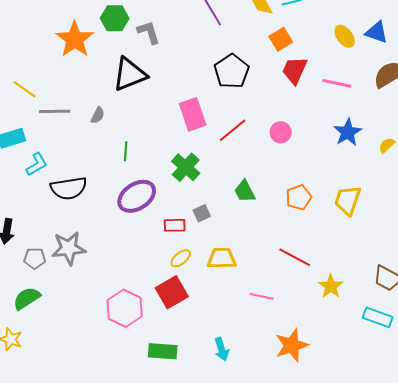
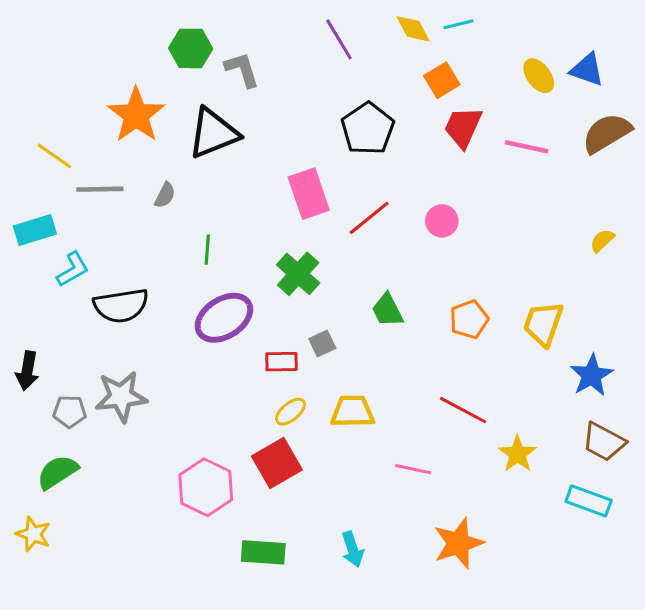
orange star: (75, 39) -> (136, 115), moved
blue star: (348, 132) -> (592, 375), moved

